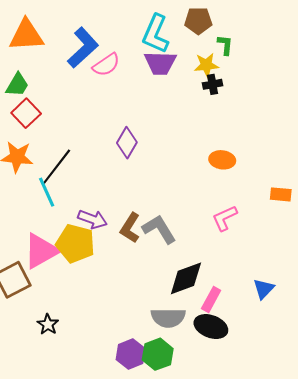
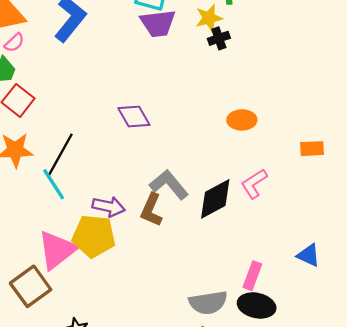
pink semicircle: (106, 65) -> (14, 43), moved, size x0.7
purple diamond: (127, 143) -> (134, 117), turned -52
gray L-shape: (159, 229) -> (169, 185), moved
black diamond: (186, 278) -> (215, 199), moved
blue triangle: (264, 289) -> (308, 255), turned -40

